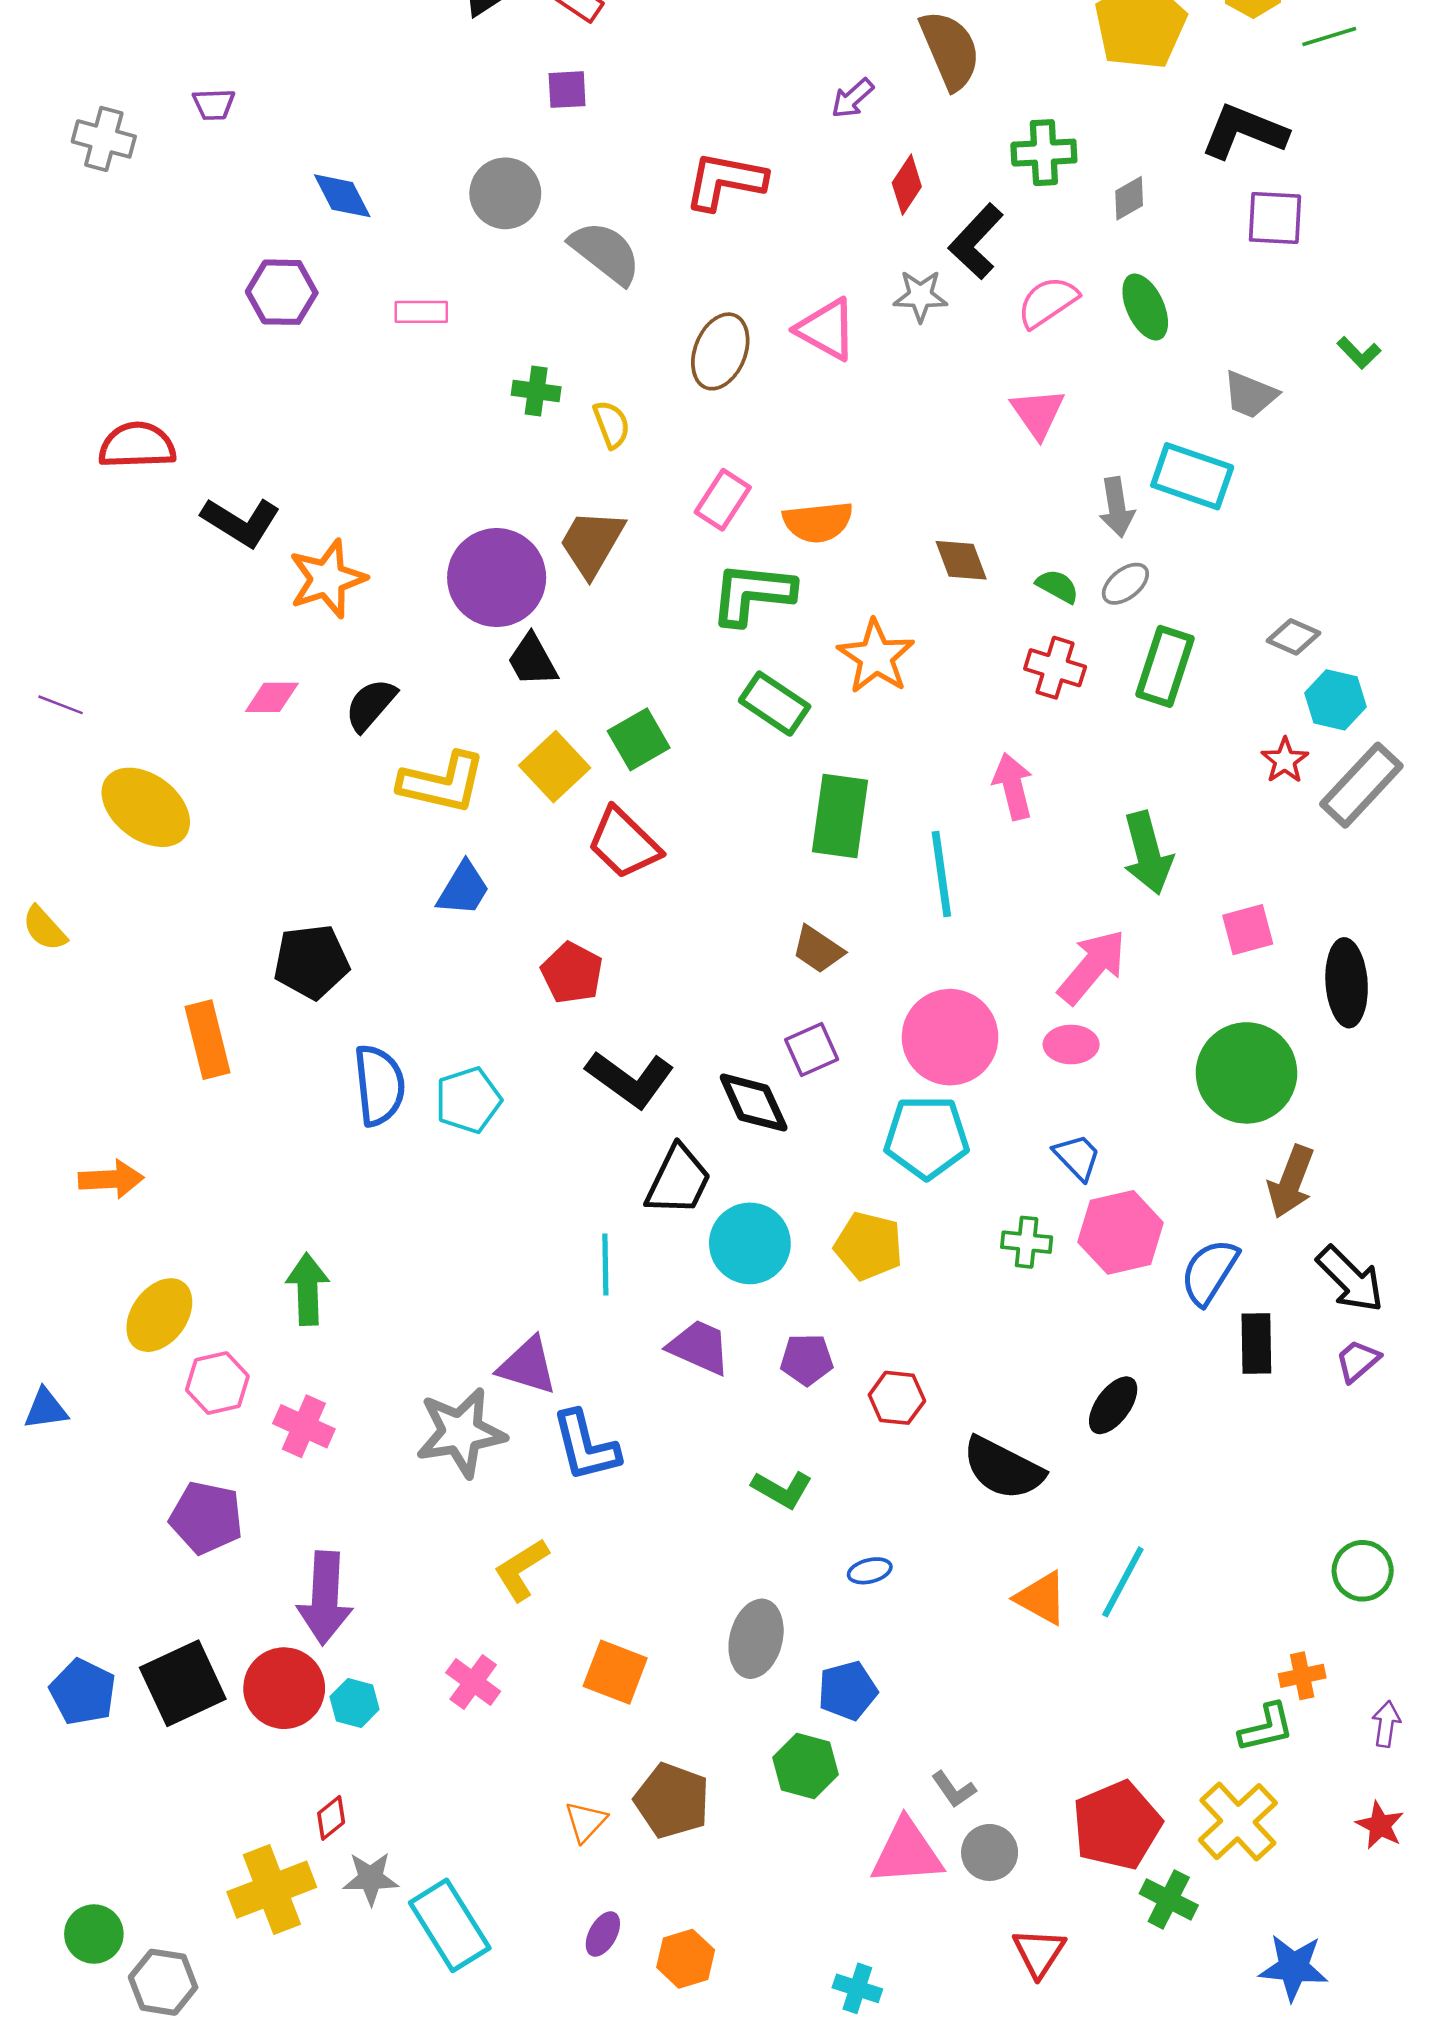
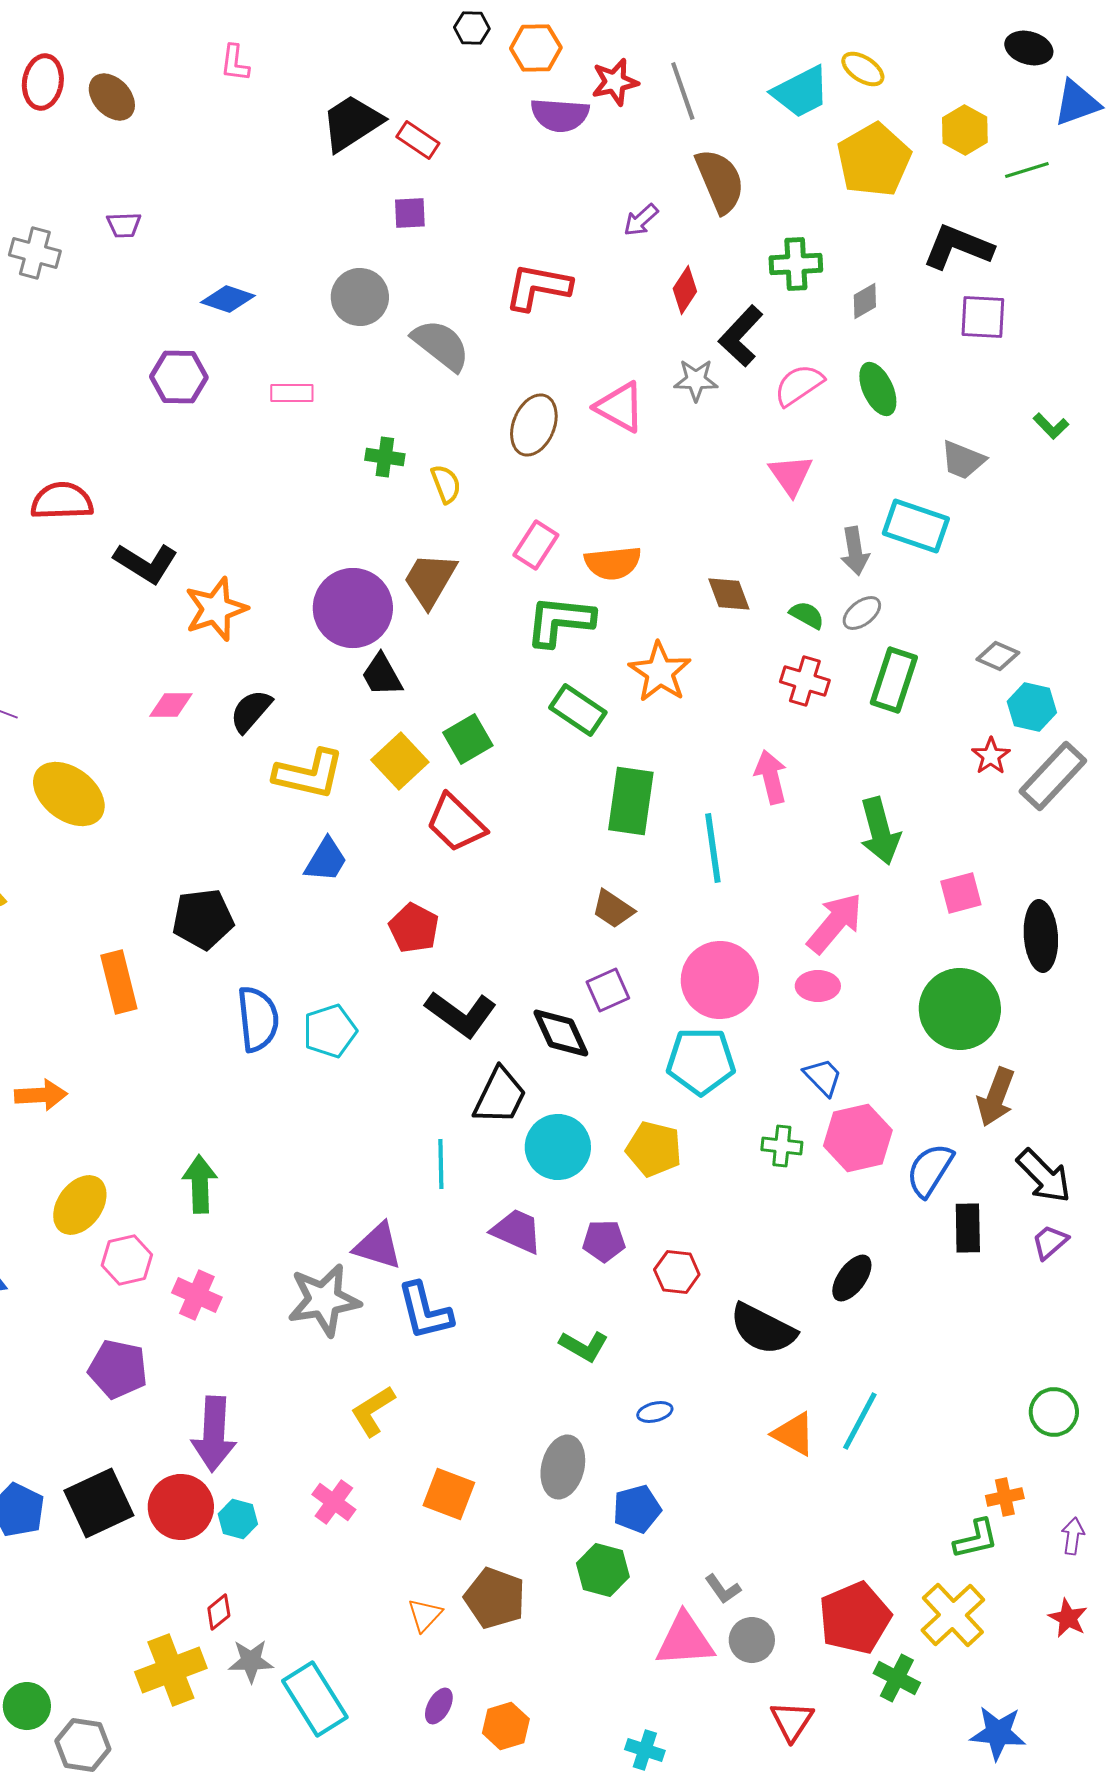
blue diamond: (342, 196) -> (228, 299), turned -44

